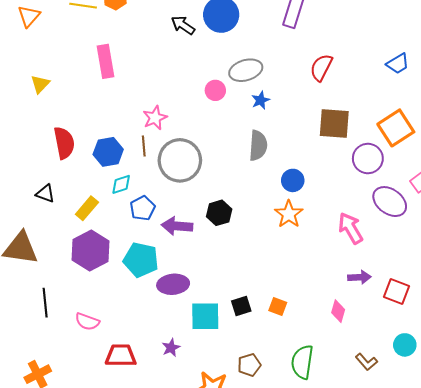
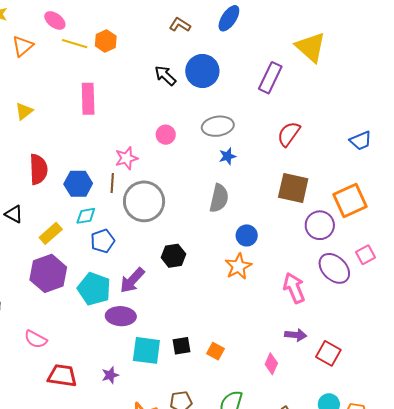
pink circle: (215, 90) -> (166, 135), moved
purple arrow: (177, 226) -> (132, 280), moved, turned -60

